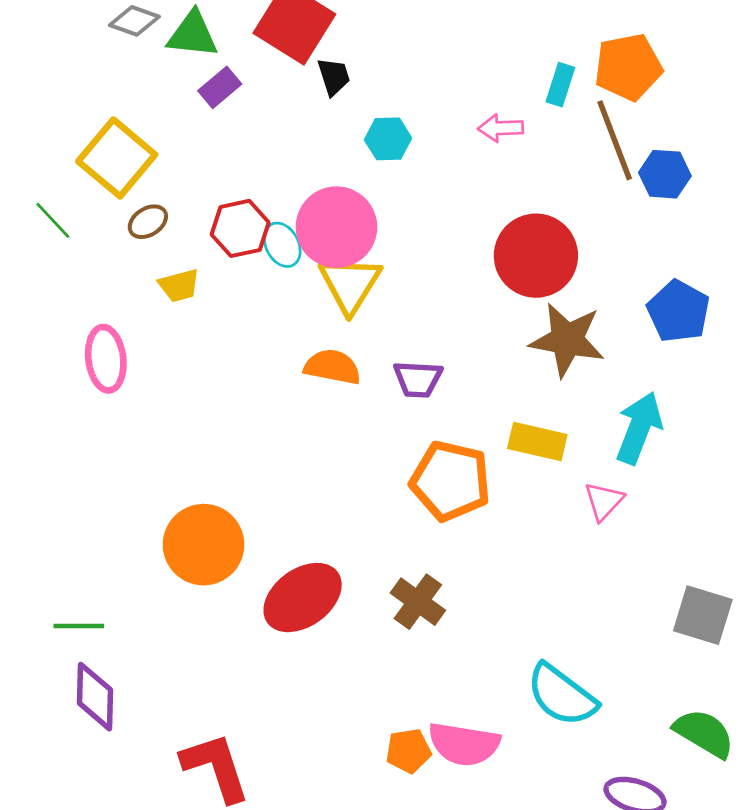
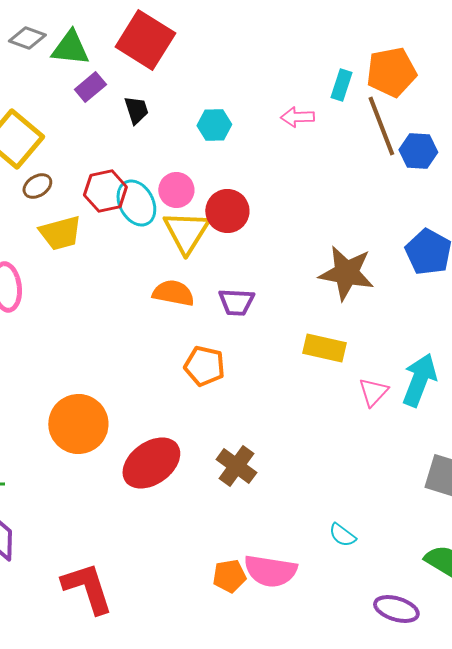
black trapezoid: (334, 77) -> (136, 110), moved
pink circle: (336, 227) -> (176, 190), size x0.6
cyan ellipse: (282, 245) -> (136, 203), size x1.4
red circle: (536, 256) -> (227, 211), moved, size x0.7
yellow trapezoid: (179, 285) -> (60, 233), size x1.4
cyan arrow: (639, 428) -> (419, 380), moved
orange pentagon: (450, 481) -> (204, 366), moved, size x0.7
cyan semicircle: (562, 695) -> (342, 535), size x0.5

